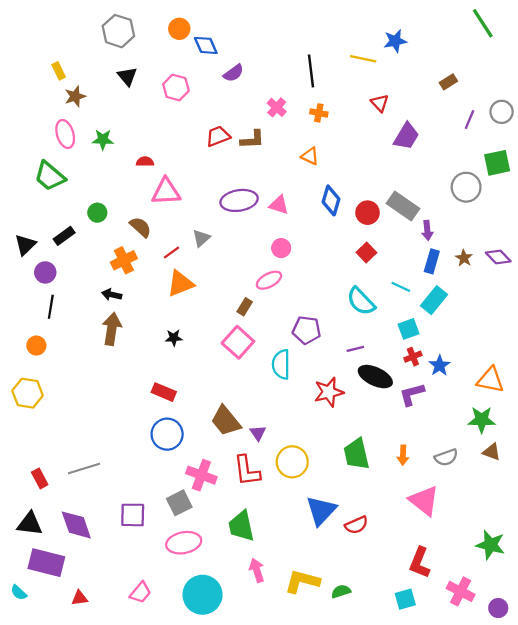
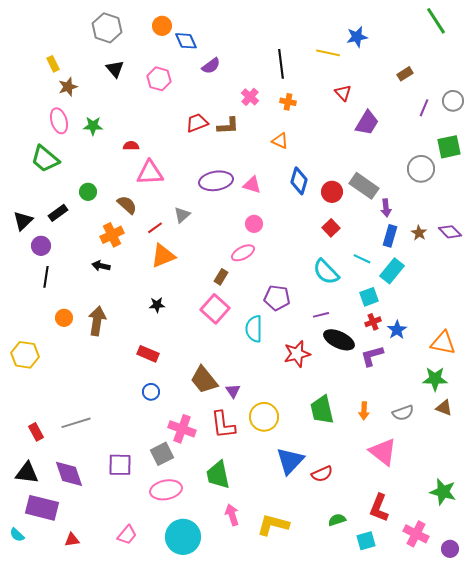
brown arrow: (112, 329) -> (97, 321), moved
orange circle: (36, 346) -> (64, 318), moved
blue circle: (167, 434) -> (151, 392), size x0.6
green semicircle: (341, 591) -> (337, 520), moved

